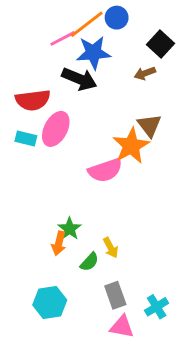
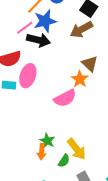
pink line: (63, 38) -> (25, 28), moved
brown arrow: (145, 73) -> (81, 30), size x1.6
orange star: (131, 146) -> (80, 79), size x0.7
yellow arrow: (111, 248) -> (77, 149), size x1.6

